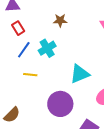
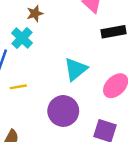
cyan cross: (47, 48) -> (22, 38), moved

